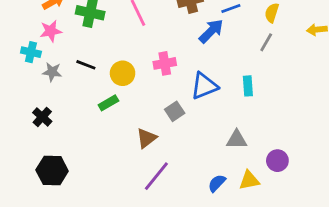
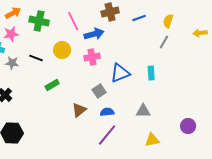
blue arrow: (211, 31) -> (94, 34), moved, turned 30
yellow circle: (123, 73) -> (62, 50), moved
purple circle: (277, 161) -> (188, 126), moved
purple line: (156, 176) -> (107, 135), moved
blue semicircle: (217, 183) -> (107, 112), moved, turned 40

